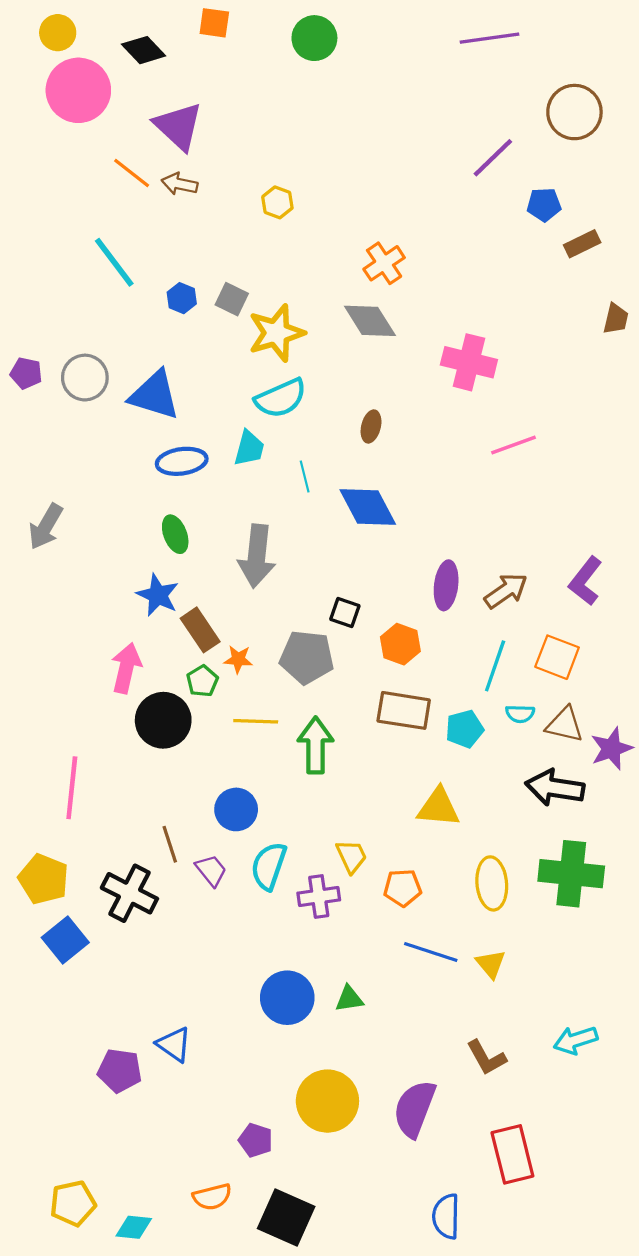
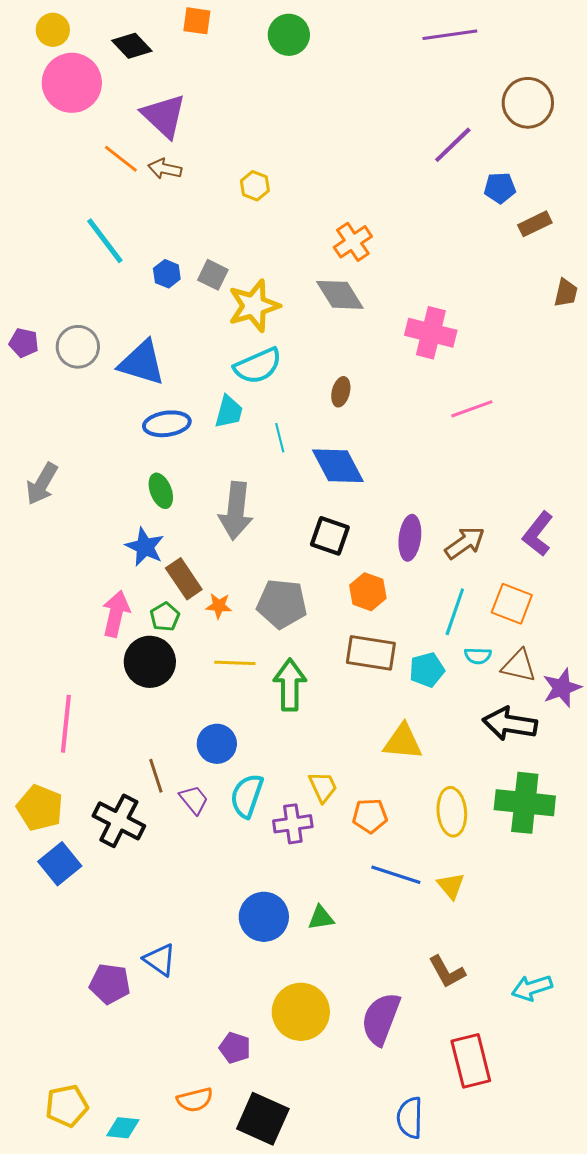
black square: (345, 613) -> (330, 536), moved, size x1.4
green pentagon: (202, 681) -> (165, 617), moved
cyan arrow: (576, 1040) -> (532, 988), moved

